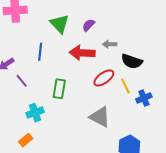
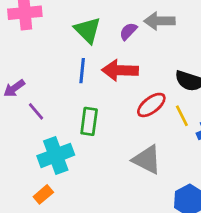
gray arrow: (110, 44) -> (159, 21), moved, size x1.5
blue line: (40, 52) -> (82, 71), moved
cyan cross: (35, 113) -> (56, 155), size x1.4

